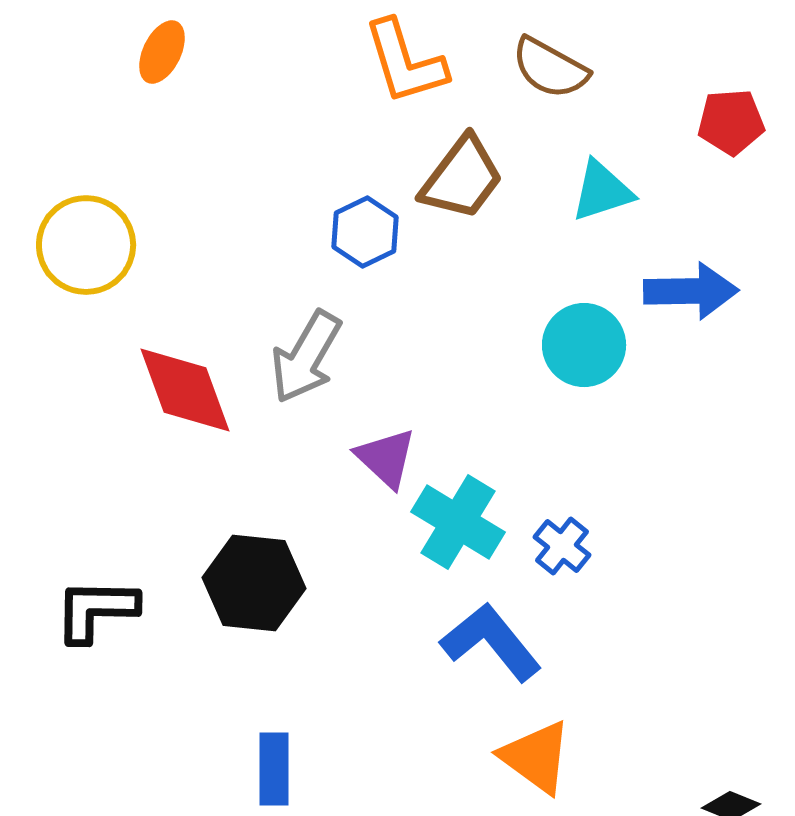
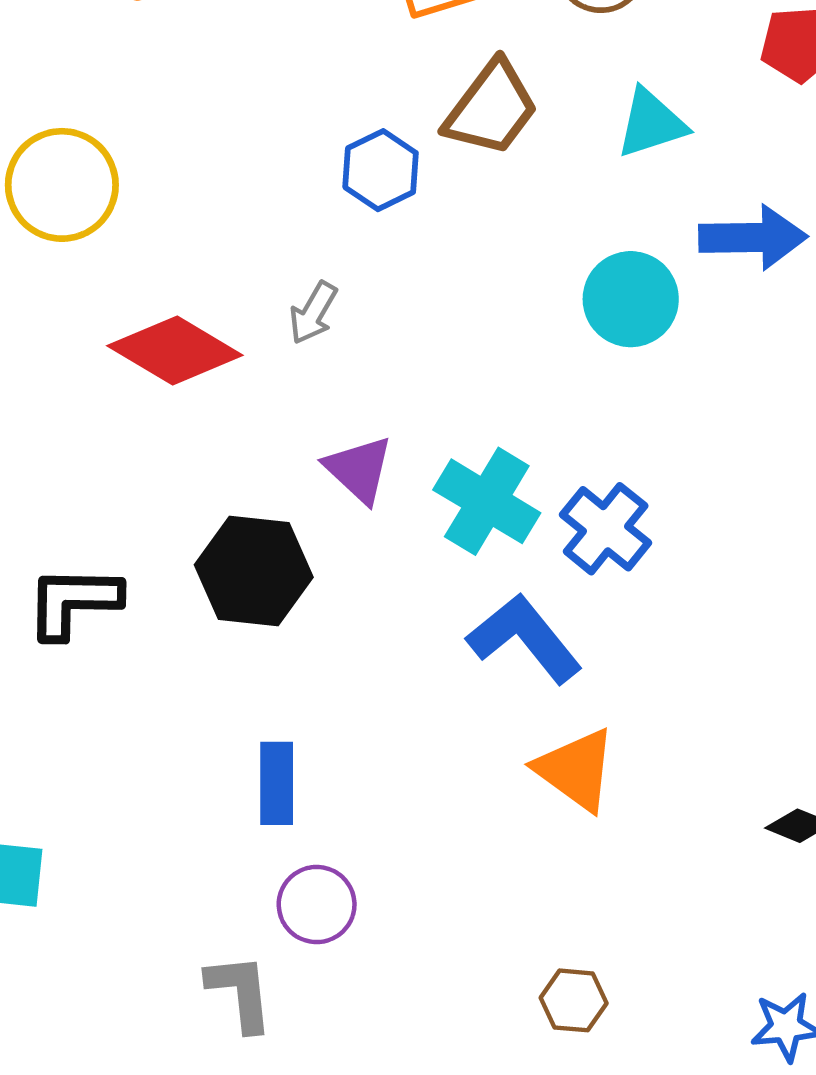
gray arrow: (306, 357) -> (313, 313), size x0.6
red diamond: (185, 390) -> (175, 351), turned -39
purple triangle: (386, 458) -> (359, 469), moved
blue cross: (562, 546) -> (606, 529), size x1.4

